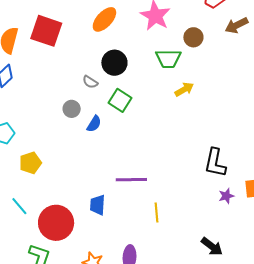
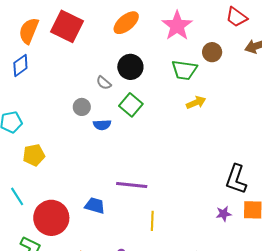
blue semicircle: (94, 124) -> (102, 125), turned 48
black L-shape: (215, 163) -> (236, 179), moved
blue trapezoid: (98, 205) -> (95, 206), turned 95

